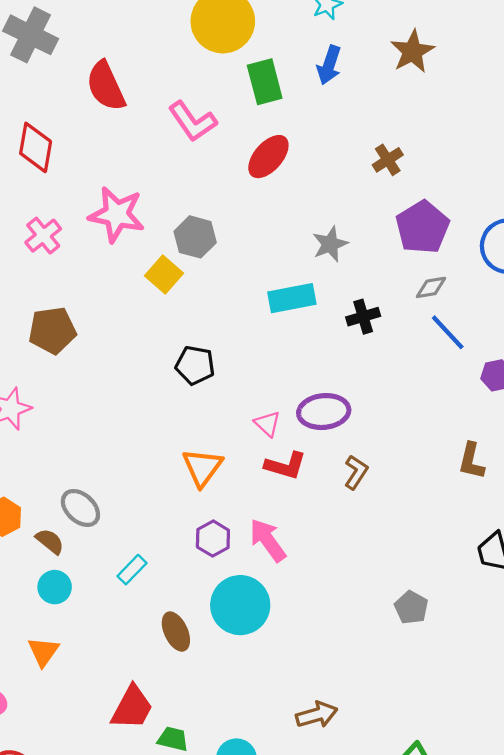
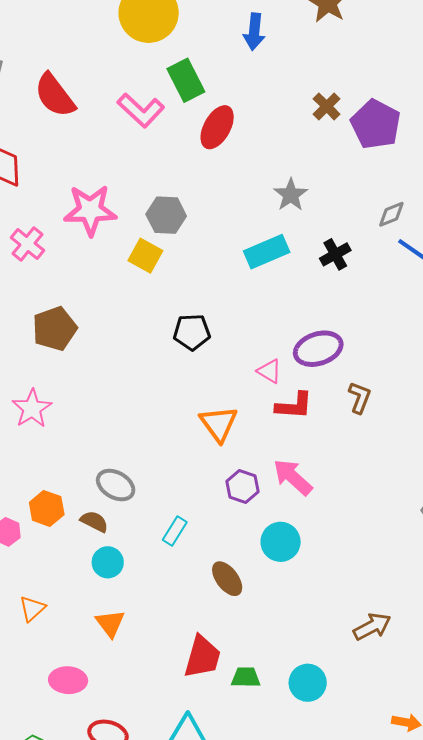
green rectangle: (265, 82) -> (186, 80), moved
purple pentagon: (422, 227) -> (376, 124), moved
cyan circle: (240, 605) -> (281, 542), size x0.7

